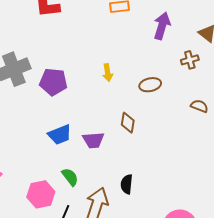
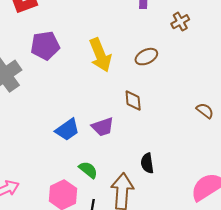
yellow arrow: (108, 73) -> (100, 55), size x1.8
purple pentagon: (53, 82) -> (45, 46), moved
brown semicircle: (199, 106) -> (205, 111), moved, turned 30

